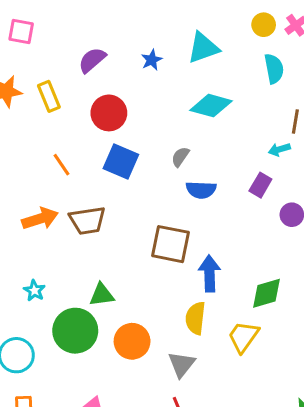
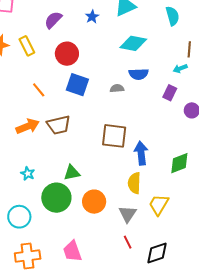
gray semicircle: (180, 157) -> (117, 88), moved, turned 56
blue semicircle: (201, 190) -> (139, 74), moved
yellow trapezoid: (243, 337) -> (159, 205), moved

